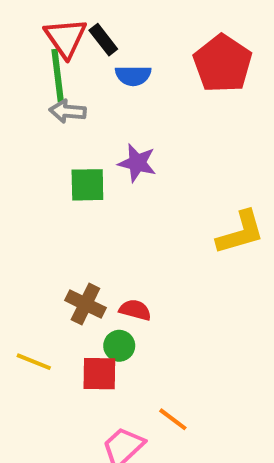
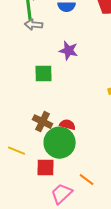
green square: (87, 185) -> (44, 74), moved
green circle: (119, 346) -> (60, 143), size x2.0
red square: (99, 374) -> (46, 168), moved

